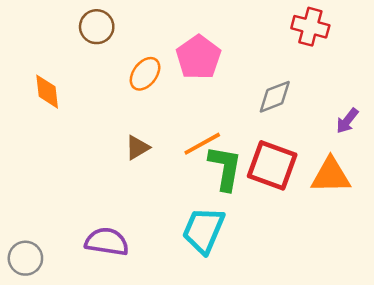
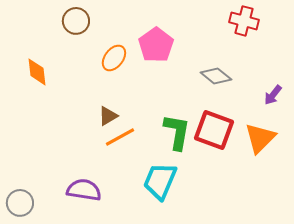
gray diamond: (275, 97) -> (216, 76), turned 60
orange line: (202, 144) -> (120, 137), moved
orange triangle: (331, 176) -> (260, 138), turned -44

